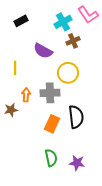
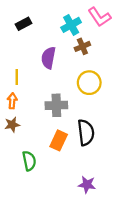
purple semicircle: (43, 51) -> (48, 58), turned 72
yellow circle: (68, 73) -> (89, 83), moved
orange arrow: (26, 95) -> (12, 101), moved
green semicircle: (51, 158) -> (29, 161), moved

